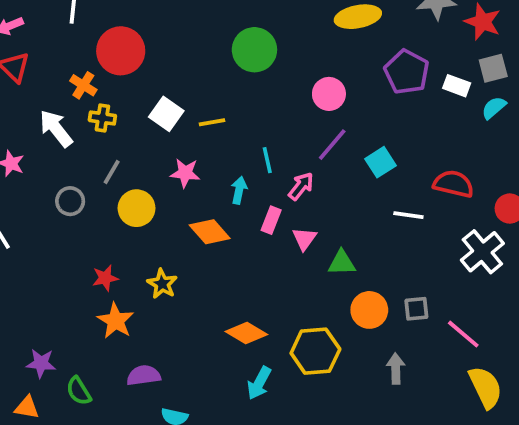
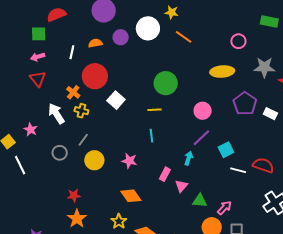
white square: (166, 114) -> (116, 100), moved
yellow line: (212, 122) -> (155, 110), moved
cyan line: (267, 160) -> (151, 136), moved
pink star: (185, 173) -> (129, 161), moved
pink arrow: (301, 186) -> (224, 208), moved
cyan arrow: (239, 190) -> (189, 158), moved
white line: (408, 215) -> (238, 170), moved
orange diamond: (210, 232) -> (131, 196), moved
yellow star: (162, 284) -> (119, 221), moved

